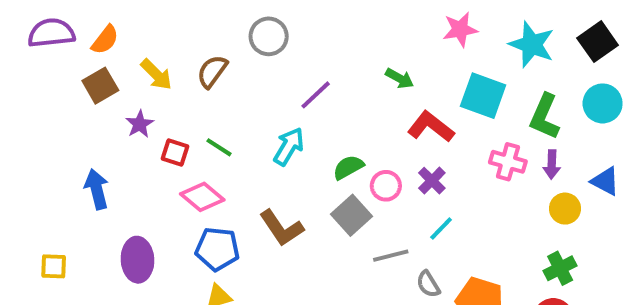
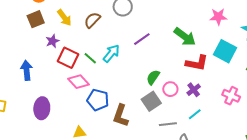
green arrow: (400, 78) -> (185, 37), size x1.6
red L-shape: (431, 127) -> (197, 63), turned 145
cyan arrow: (289, 146) -> (111, 53), moved
red square: (175, 153) -> (68, 58), size x1.5
pink cross: (508, 162) -> (231, 96), moved
green semicircle: (348, 167) -> (153, 77), turned -35
brown L-shape: (282, 228) -> (121, 116), moved, turned 45
blue pentagon: (217, 249) -> (98, 100), moved

